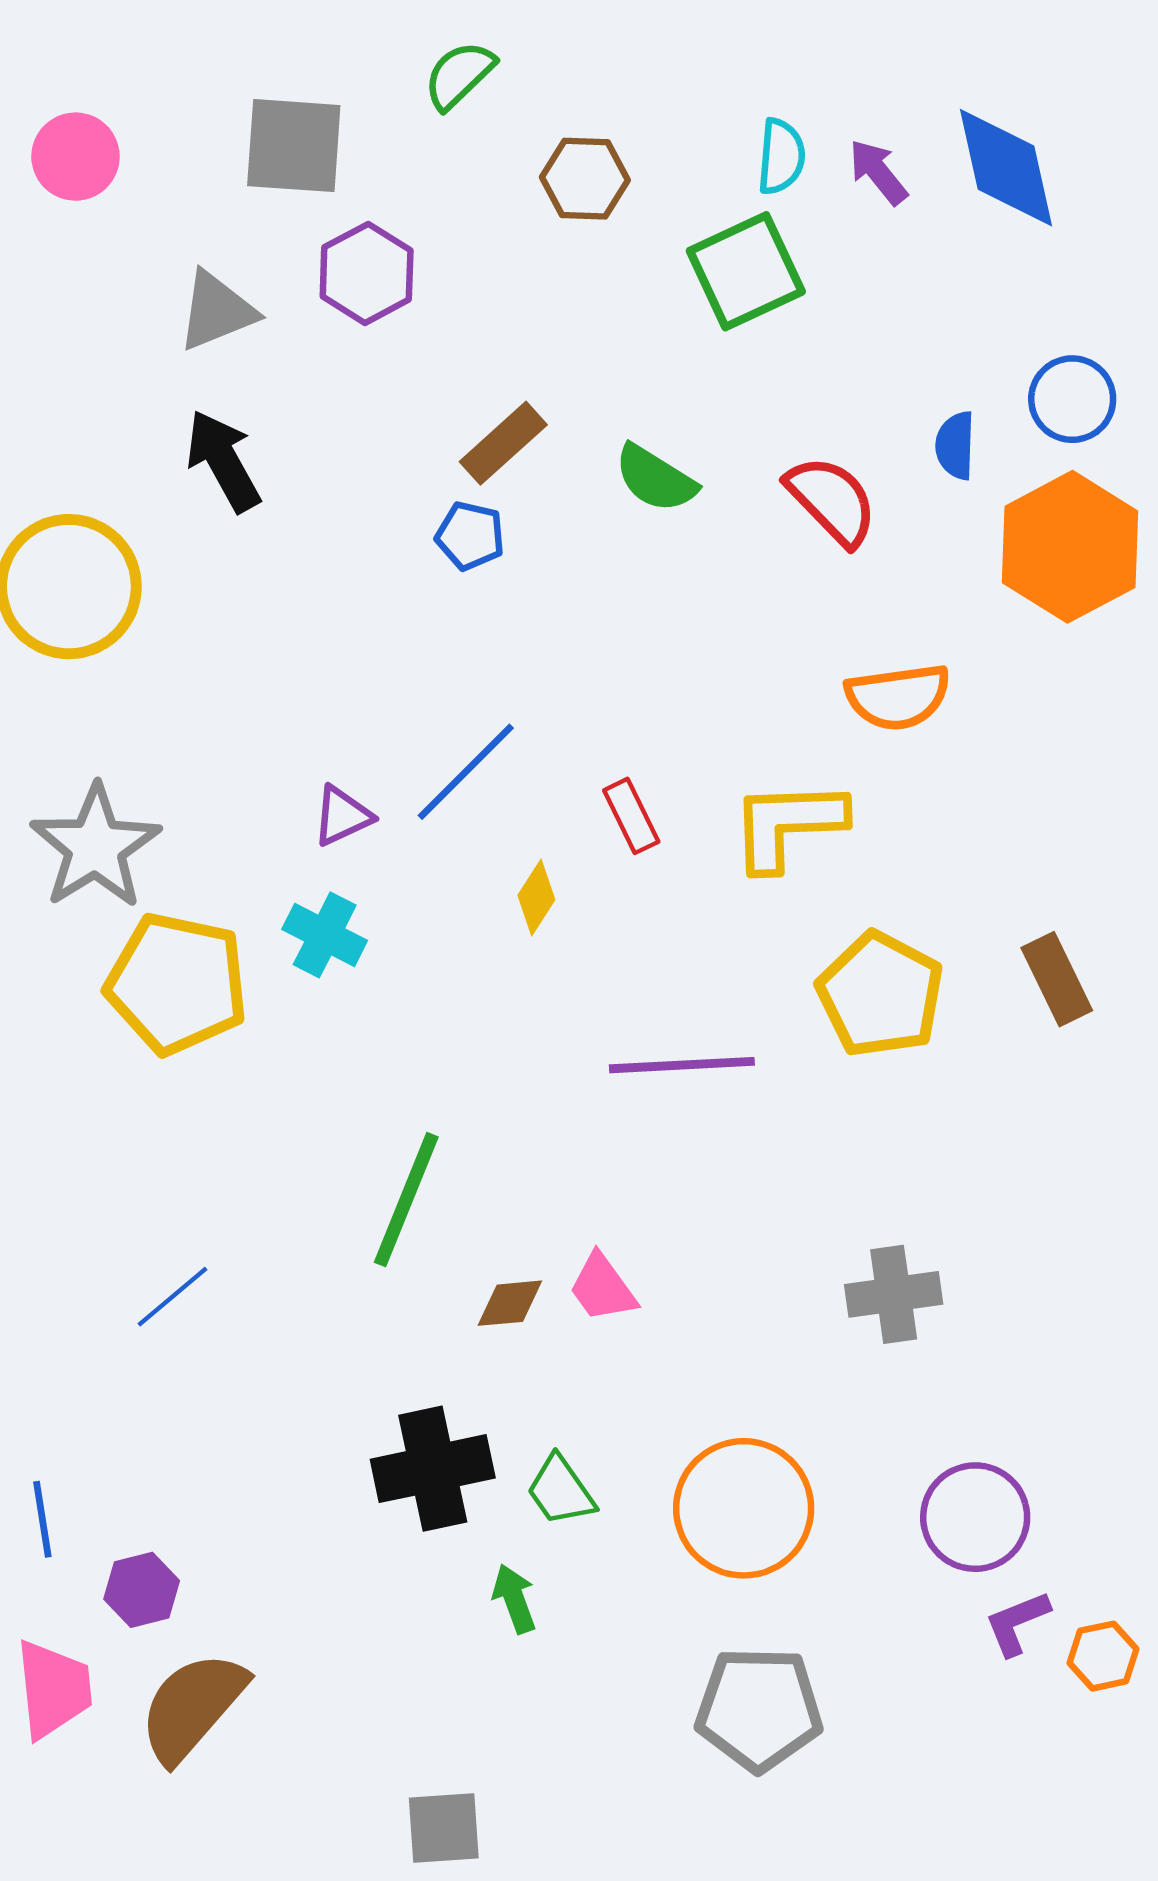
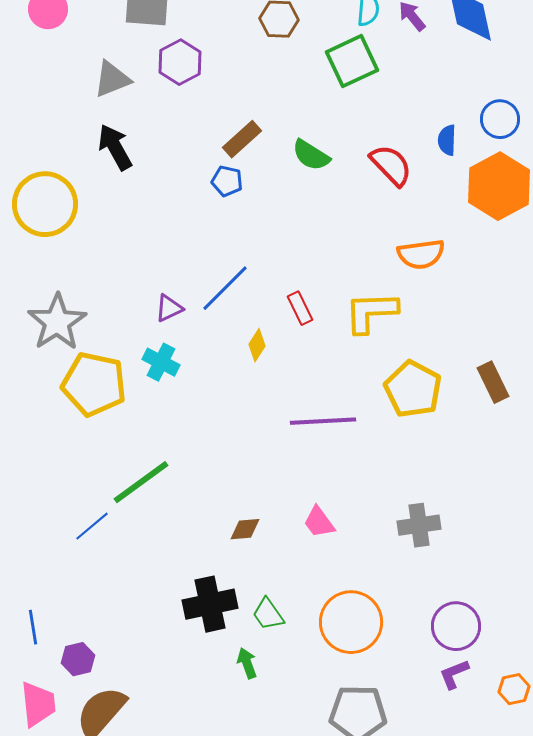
green line: (406, 1200) -> (141, 482), moved, turned 32
pink trapezoid: (603, 1288) -> (319, 522), moved
purple L-shape: (1017, 1623) -> (454, 674), moved

